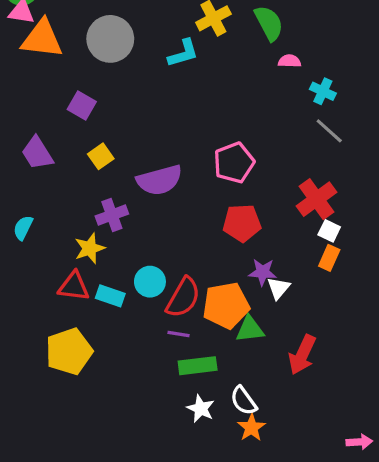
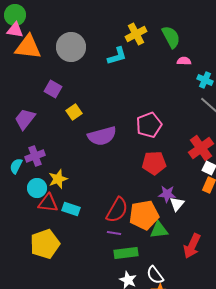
purple trapezoid: (37, 153) -> (25, 119), turned 70
yellow square: (101, 156) -> (74, 112), moved
purple cross: (112, 215) -> (35, 156), moved
cyan circle: (150, 282) -> (37, 188), moved

